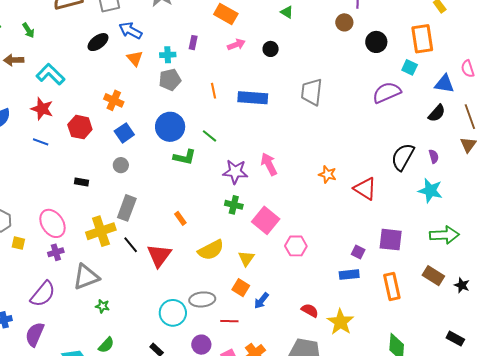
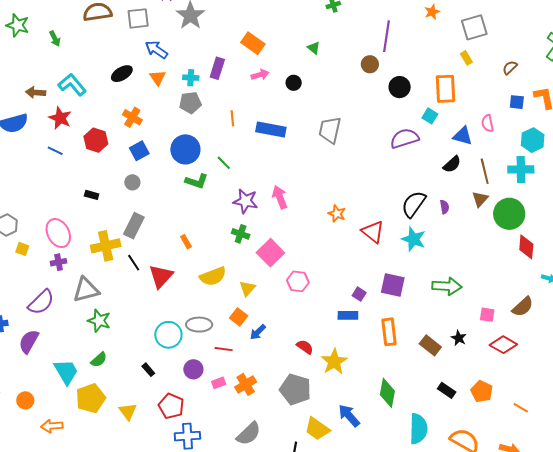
black ellipse: (98, 42) -> (122, 74), moved
purple rectangle: (193, 43) -> (217, 68), size x1.5
brown arrow: (14, 60) -> (36, 92), moved
cyan star: (430, 191) -> (414, 239), moved
brown rectangle: (433, 276) -> (430, 345), moved
green star: (102, 306) -> (99, 321), size x1.6

